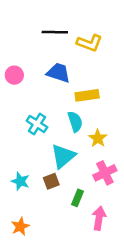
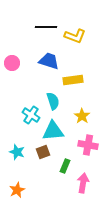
cyan semicircle: (75, 122) -> (53, 101), moved
cyan cross: (37, 124) -> (31, 115), moved
cyan triangle: (63, 156) -> (53, 131), turned 35
pink cross: (105, 173) -> (88, 145), turned 36

